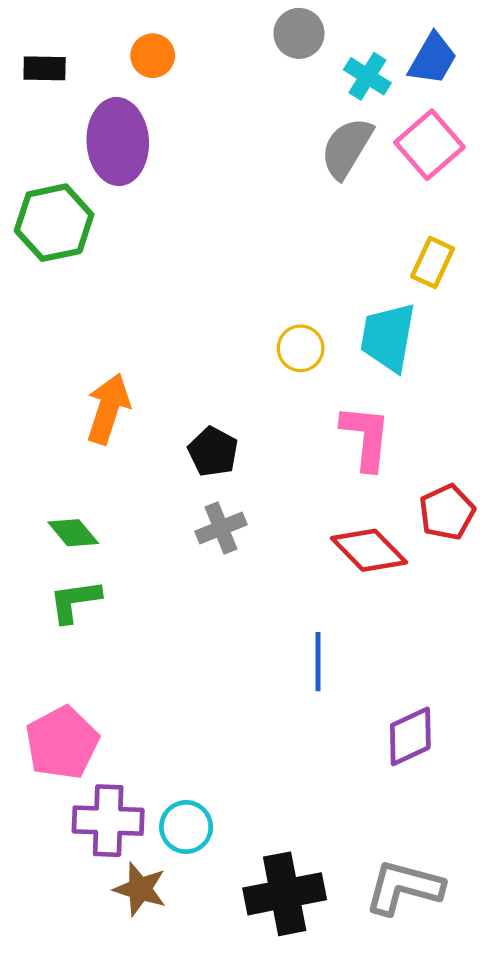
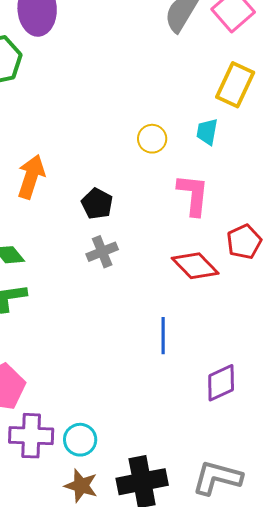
yellow rectangle: (433, 262) -> (235, 85), size x1.4
cyan trapezoid: (388, 337) -> (207, 132), size x0.6
brown star: (140, 889) -> (81, 486), moved

